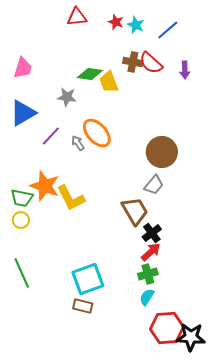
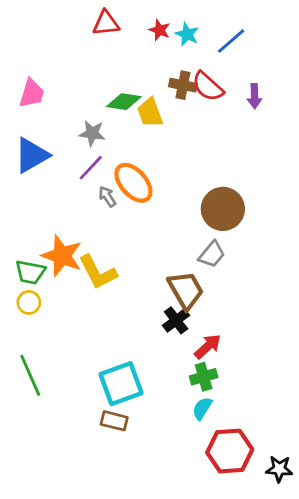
purple line: (51, 136) -> (91, 168), moved
black cross: (152, 233) -> (176, 320), moved
black star: (191, 337) -> (279, 469), moved, size x0.7

